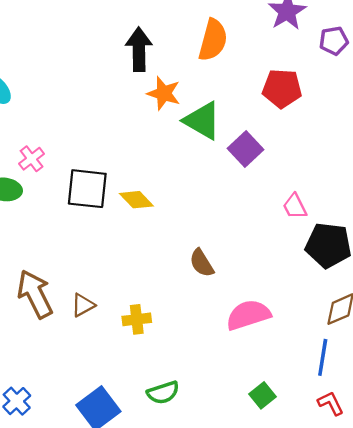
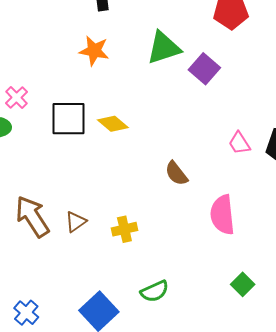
orange star: (164, 93) -> (94, 51), moved
green triangle: (202, 121) -> (164, 48), turned -42
pink trapezoid: (295, 206) -> (239, 143), moved
pink semicircle: (248, 315) -> (222, 215), turned -72

